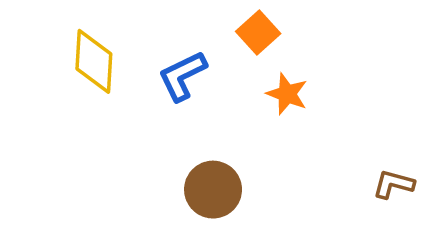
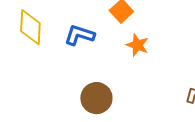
blue L-shape: (182, 76) -> (79, 35), turned 44

